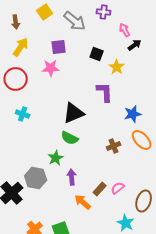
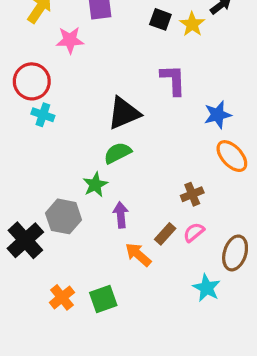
yellow star: (117, 67) -> (192, 24), moved
pink star: (51, 68) -> (70, 40), moved
red circle: (16, 79) -> (32, 81), moved
green semicircle: (70, 138) -> (118, 153), turned 126
brown cross: (114, 146) -> (192, 194), moved

